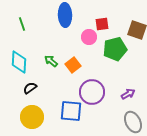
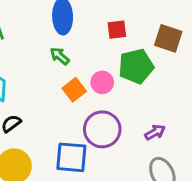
pink circle: (89, 37) -> (102, 82), moved
green arrow: (51, 61) -> (60, 56), moved

